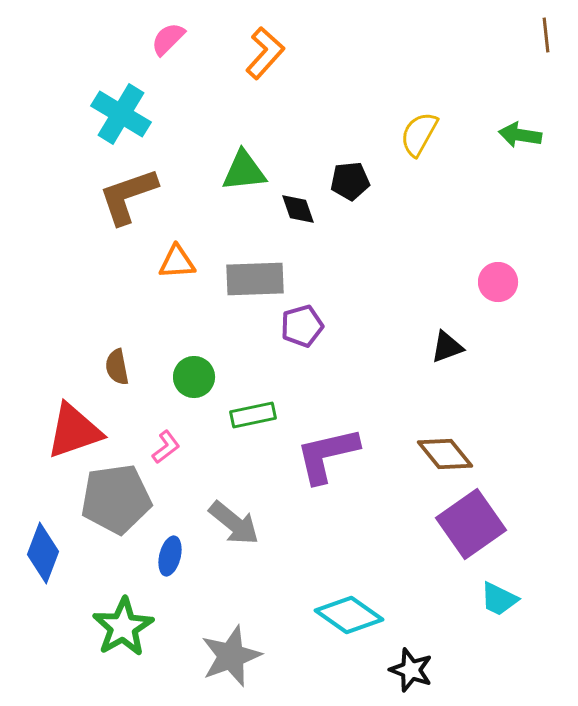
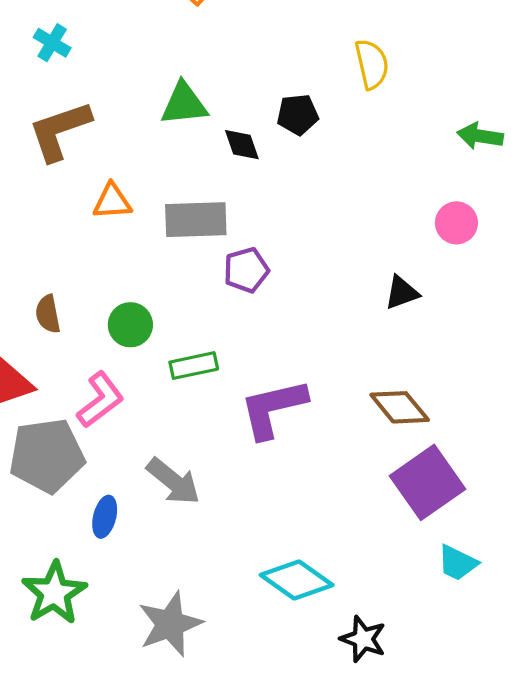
cyan cross: (121, 114) -> (52, 43), size x0.6
yellow semicircle: (419, 134) -> (372, 64), turned 138
green arrow: (520, 135) -> (480, 136), moved
pink L-shape: (166, 447) -> (100, 400), size x1.6

